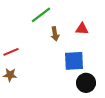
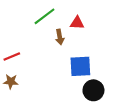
red triangle: (82, 29) -> (77, 23), moved

